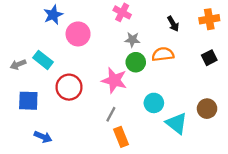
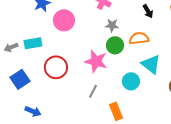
cyan rectangle: (43, 60) -> (33, 43), turned -48
blue square: (28, 101) -> (20, 79), turned -36
cyan triangle: (176, 123) -> (151, 64), moved
orange rectangle: (121, 137) -> (116, 111), moved

